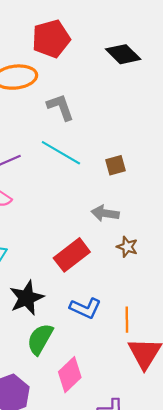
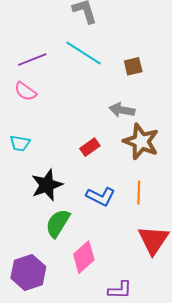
brown star: (127, 247) -> (141, 142), size x1.8
red rectangle: (72, 255) -> (90, 147), size x0.6
orange line: (127, 320) -> (139, 193), moved

